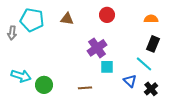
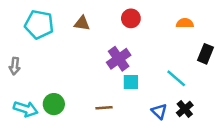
gray arrow: (12, 33) -> (15, 66), moved
black rectangle: (153, 44) -> (206, 54), moved
cyan arrow: (21, 76) -> (26, 109), moved
blue triangle: (130, 81) -> (159, 111), moved

